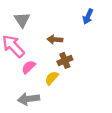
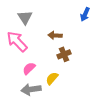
pink semicircle: (29, 67) -> (29, 68), moved
yellow semicircle: (52, 78) -> (52, 78), moved

